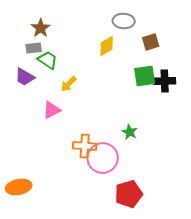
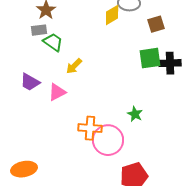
yellow diamond: (107, 46) -> (112, 15), moved
purple trapezoid: (25, 77) -> (30, 82), moved

